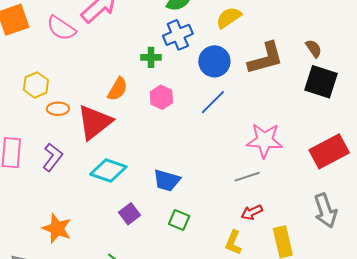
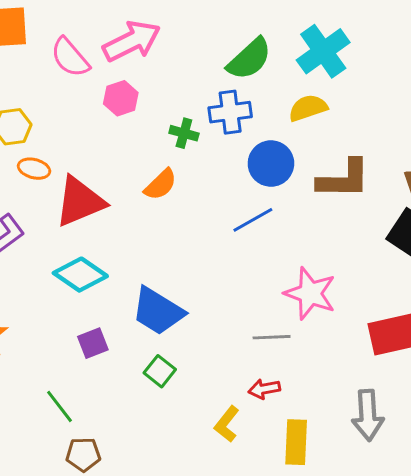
orange semicircle: (118, 89) -> (161, 185), moved
pink hexagon: (161, 97) -> (121, 98), moved
blue trapezoid: (167, 180) -> (158, 311), size x1.4

